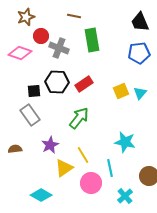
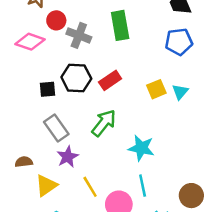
gray rectangle: (30, 115) -> (56, 128), moved
cyan star: (125, 142) -> (141, 148), moved
yellow line: (83, 155) -> (90, 187), moved
yellow triangle: (64, 168) -> (46, 186), moved

